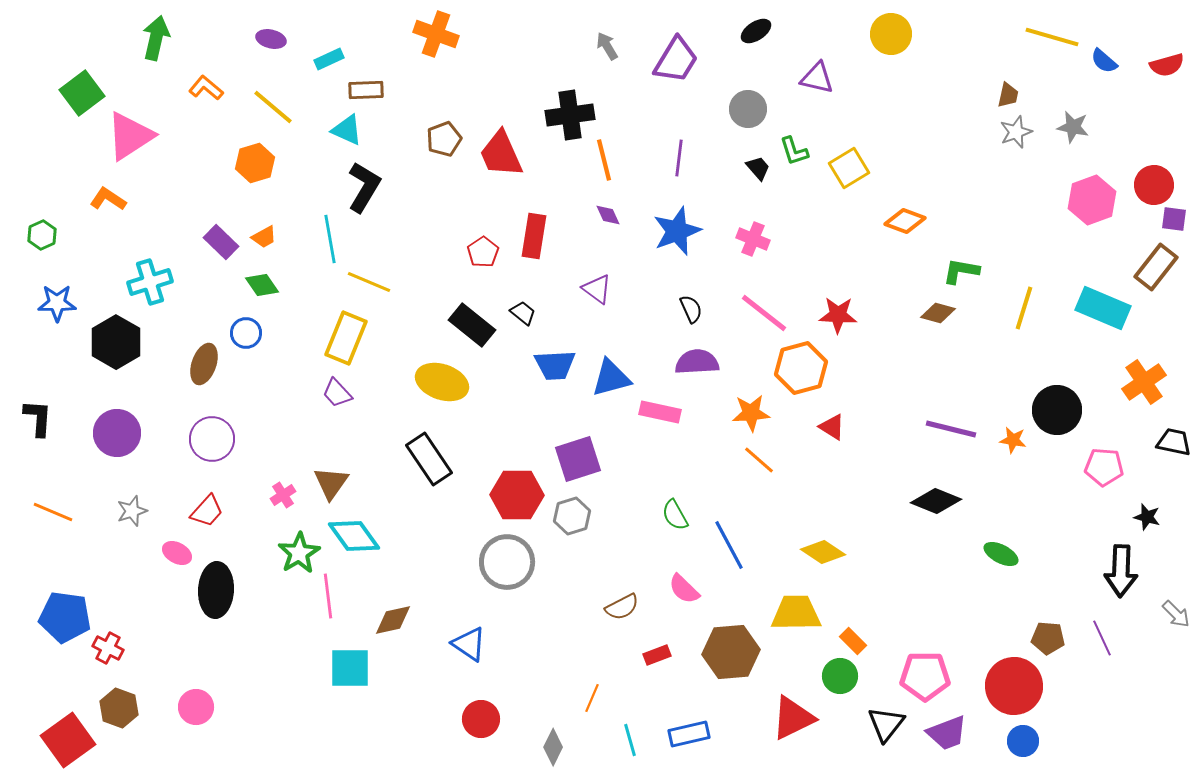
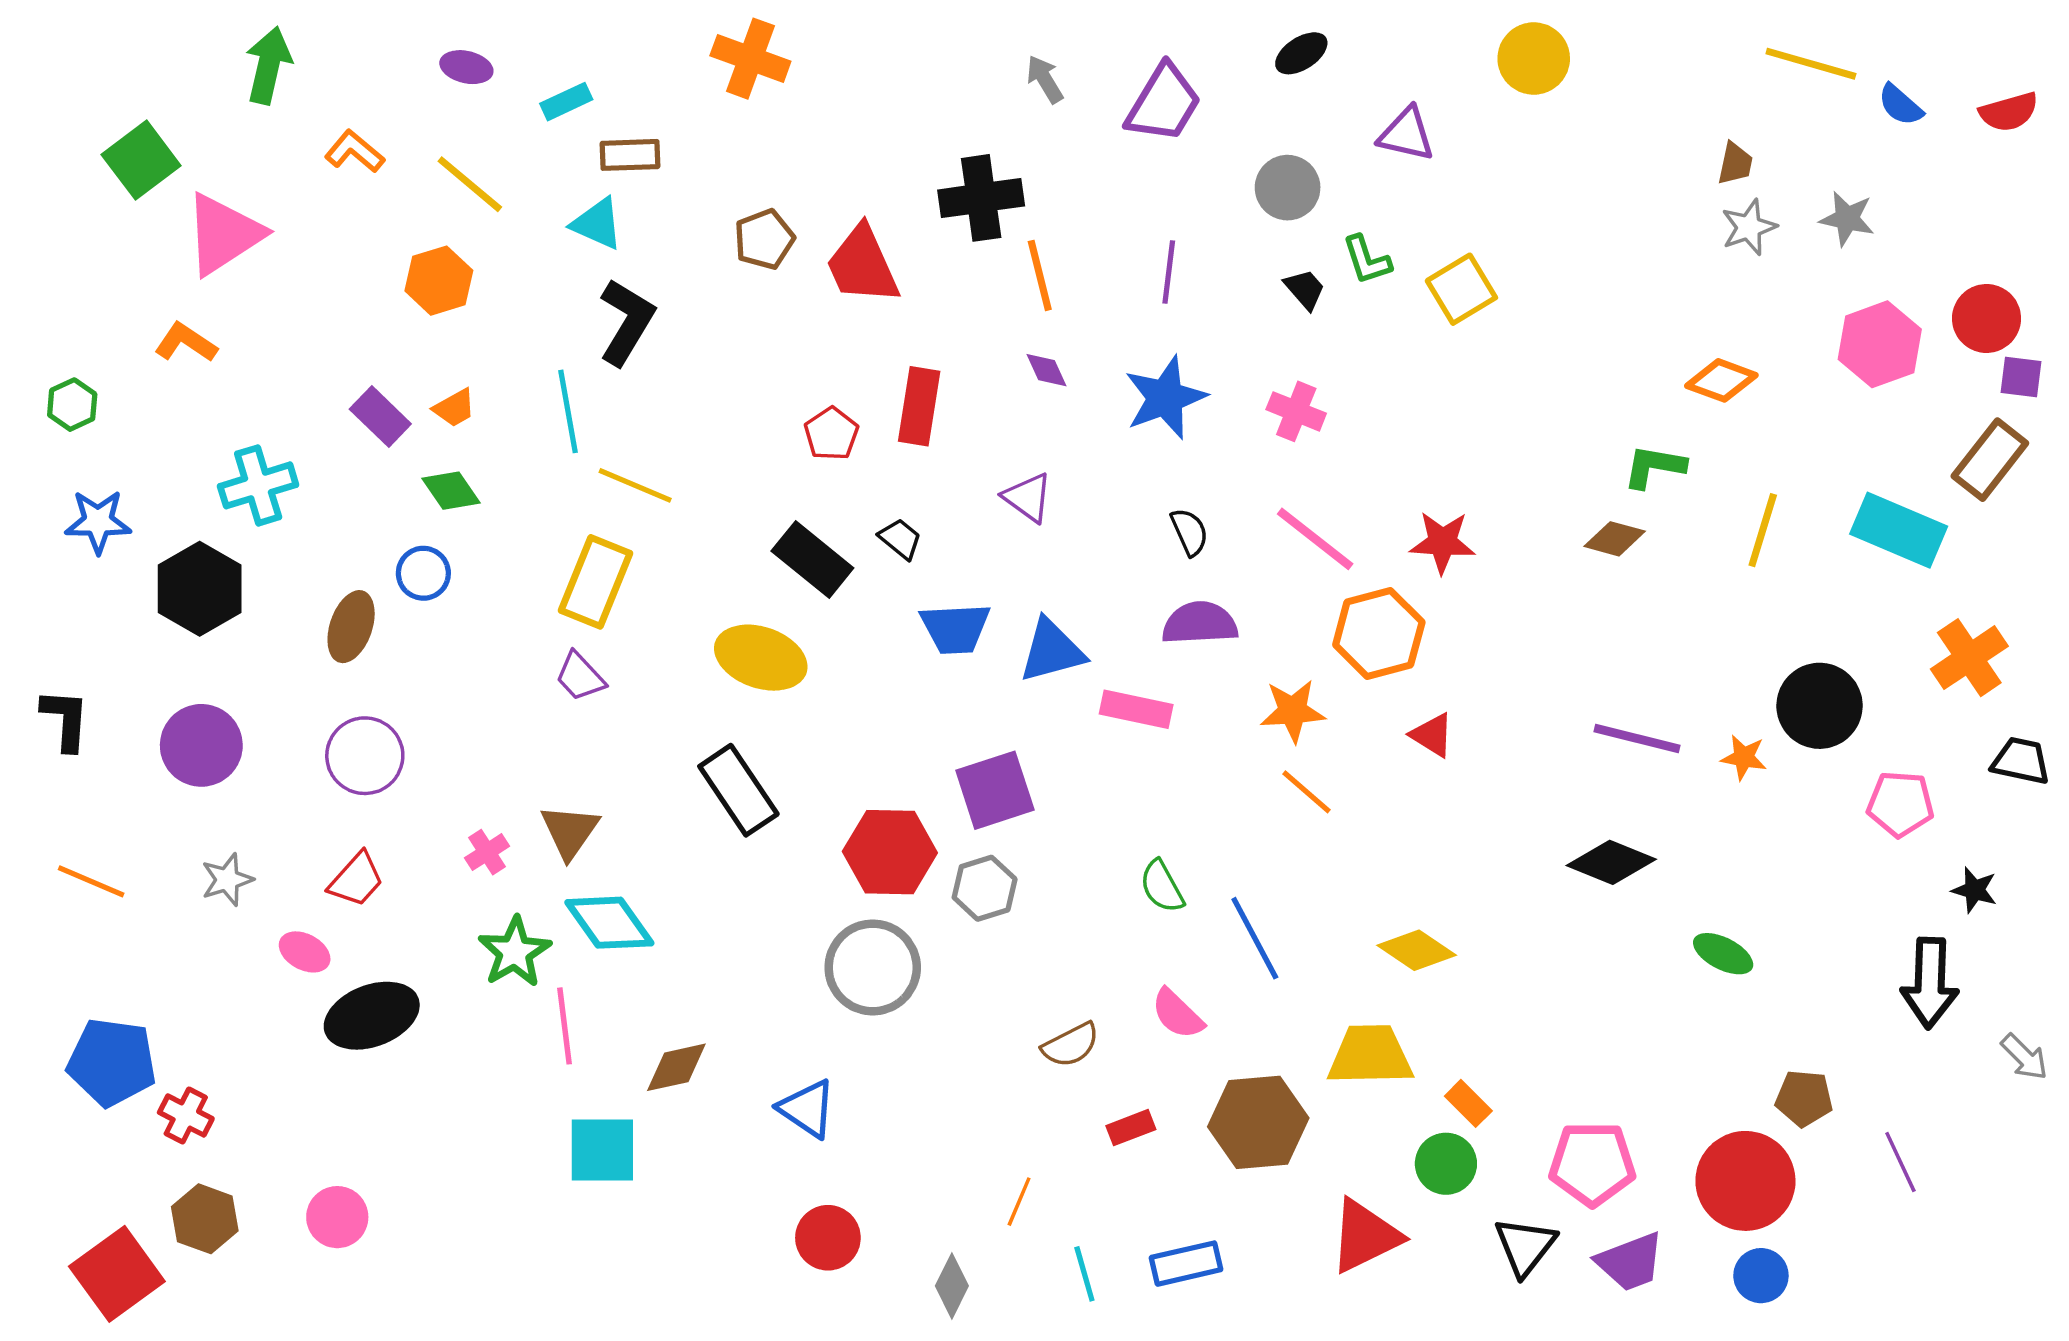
orange diamond: (905, 221) -> (1721, 380), moved
black ellipse: (216, 590) -> (372, 1016), turned 66
purple line: (1102, 638) -> (1900, 1162), moved

